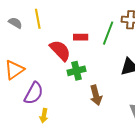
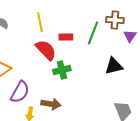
yellow line: (38, 19) -> (40, 22), moved
brown arrow: (96, 95) -> (51, 104), moved, turned -66

